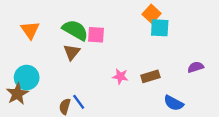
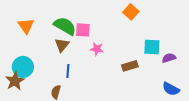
cyan square: (160, 28) -> (152, 47), moved
pink star: (120, 76) -> (97, 49), moved
blue line: (79, 102) -> (68, 71), moved, turned 40
blue semicircle: (174, 103) -> (171, 89), moved

